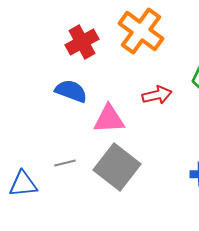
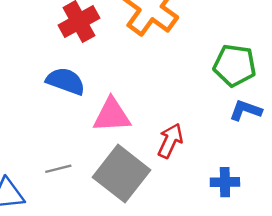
red arrow: (157, 95) -> (170, 141), moved, turned -52

